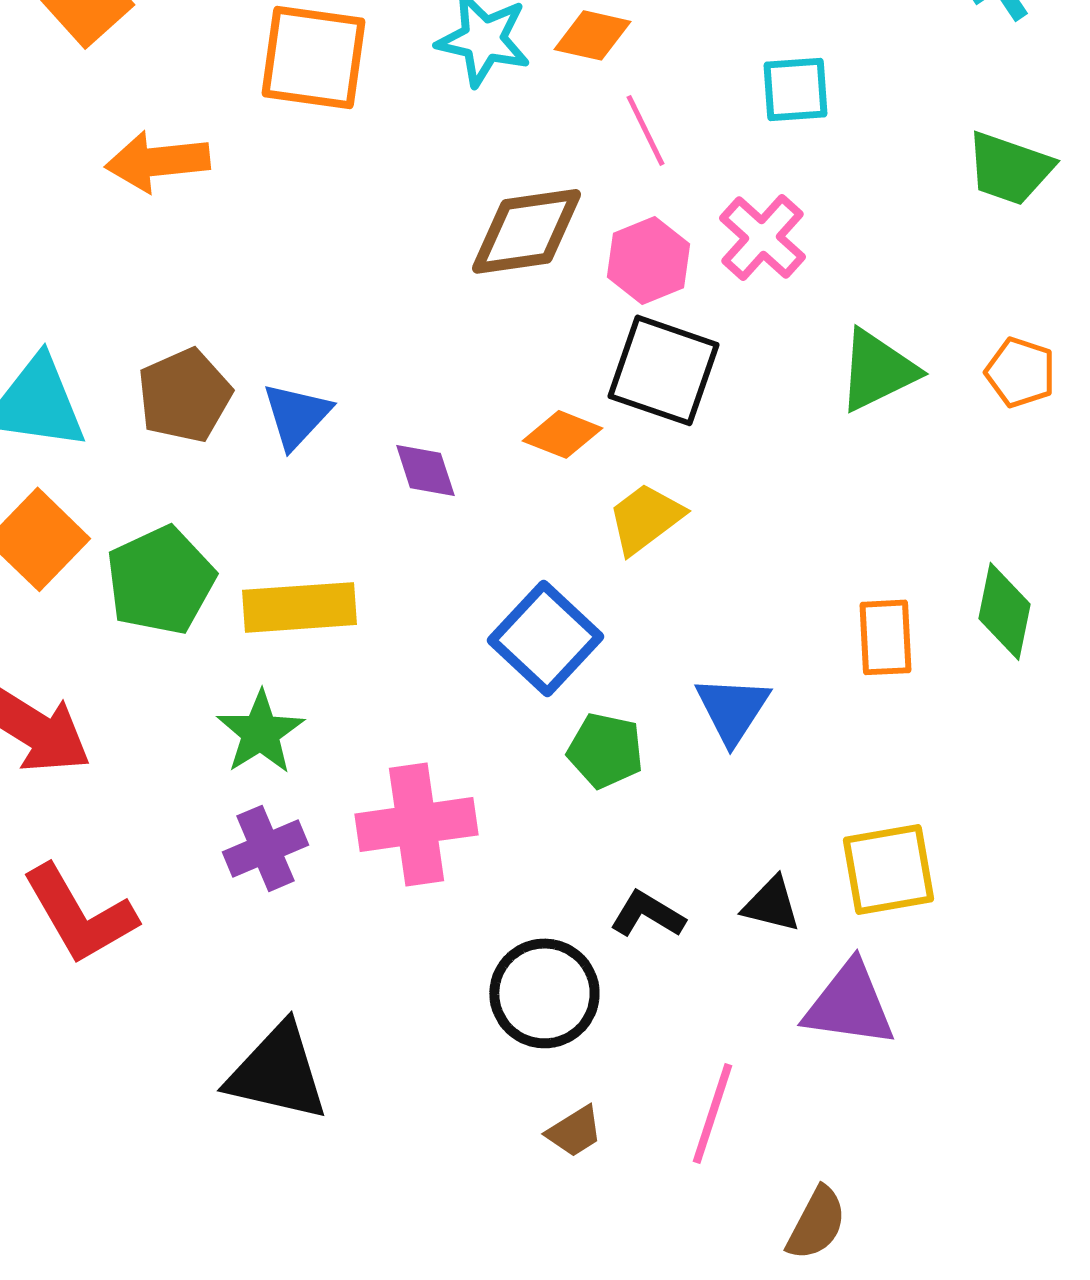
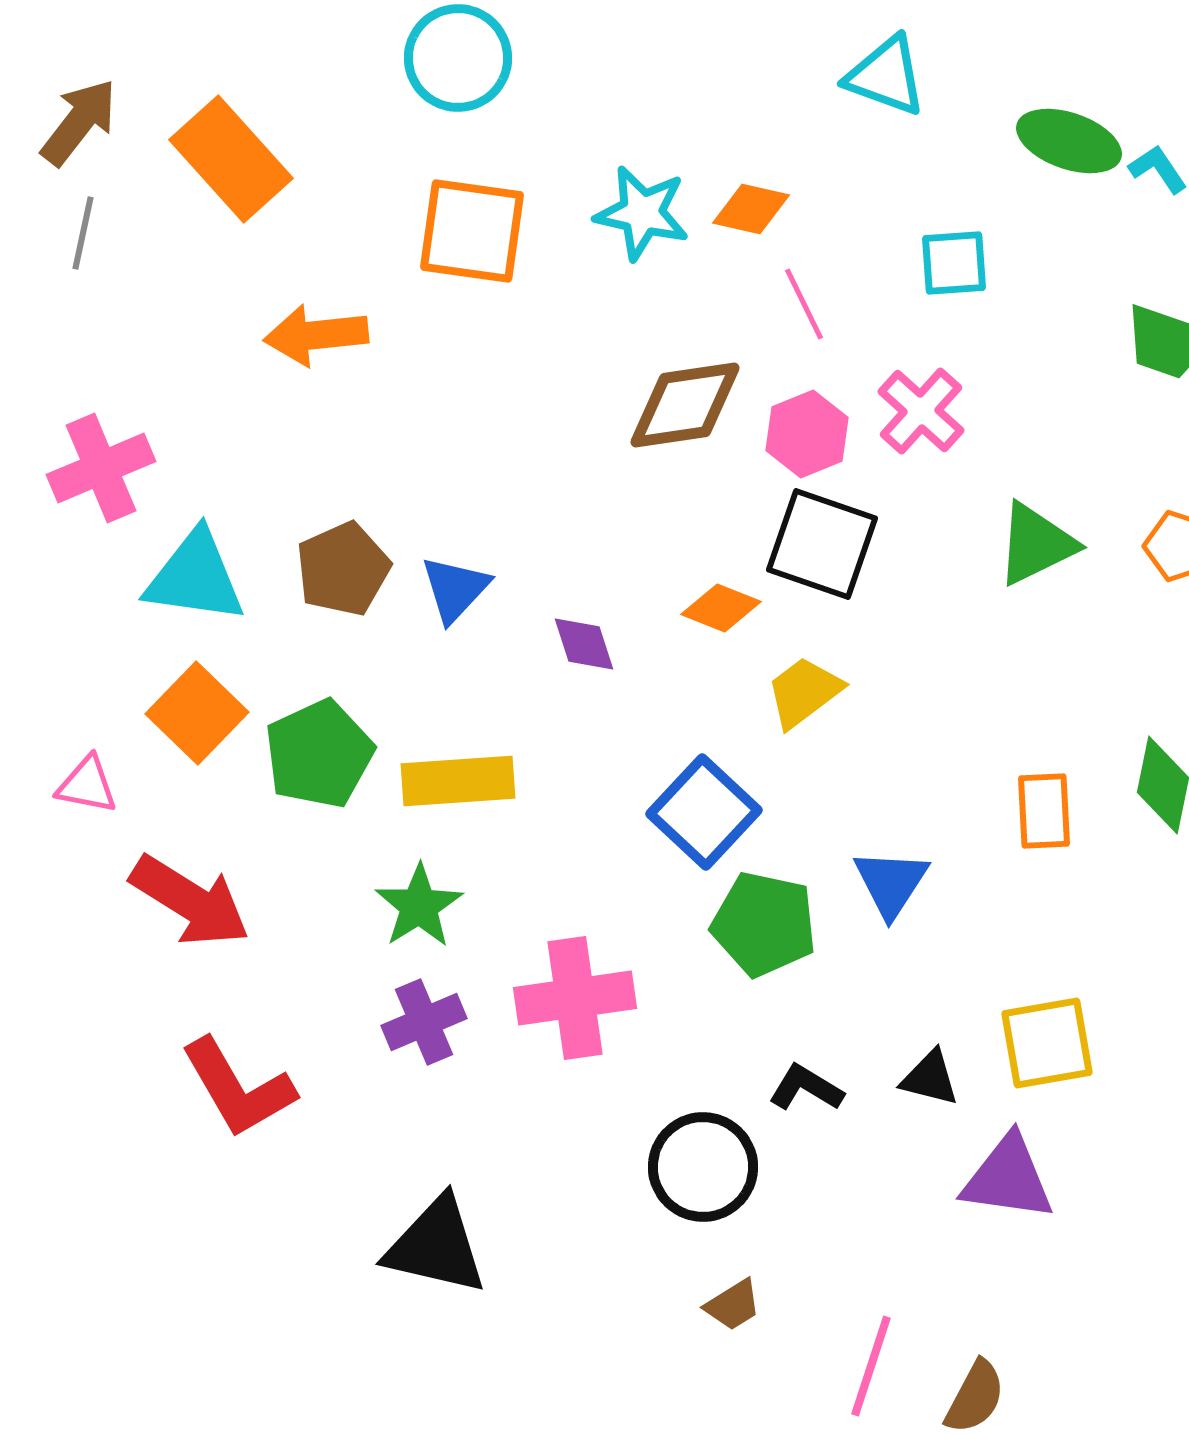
green pentagon: (605, 750) -> (764, 924), size x1.4
pink line: (712, 1113) -> (871, 1366), moved

